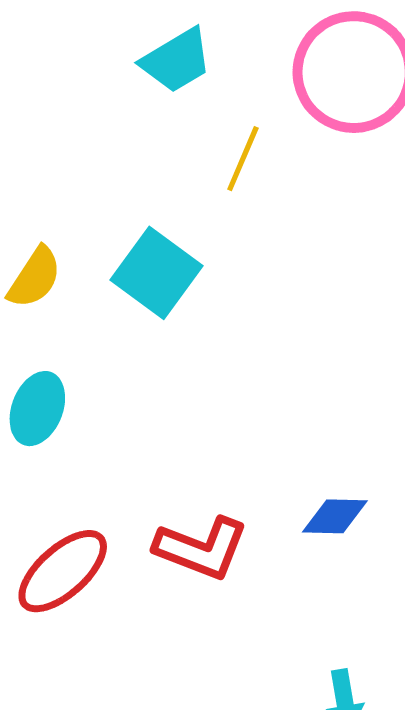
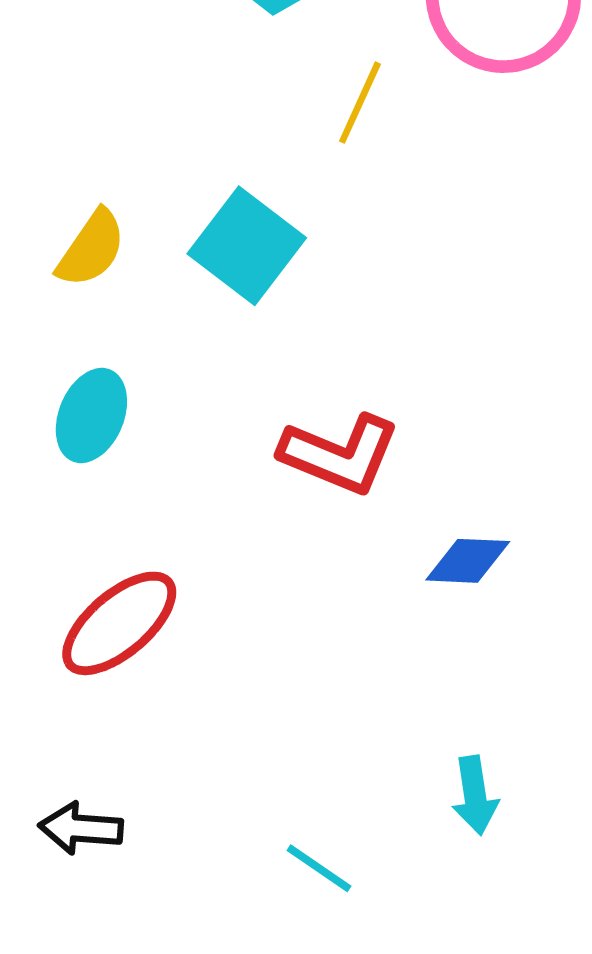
red L-shape: (201, 548) -> (340, 454), moved

